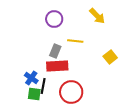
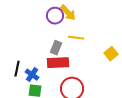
yellow arrow: (97, 16) -> (68, 13), moved
black line: (43, 86) -> (17, 69), moved

